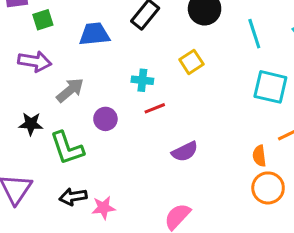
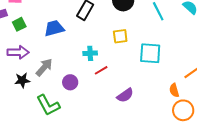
yellow square: (191, 62) -> (120, 36), turned 35
cyan square: (270, 87) -> (150, 53), moved
black star: (31, 124) -> (22, 80), moved

